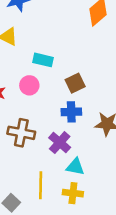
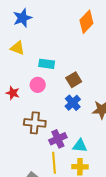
blue cross: (71, 112) -> (73, 103), turned -35
purple cross: (60, 143) -> (58, 139), moved, turned 30

